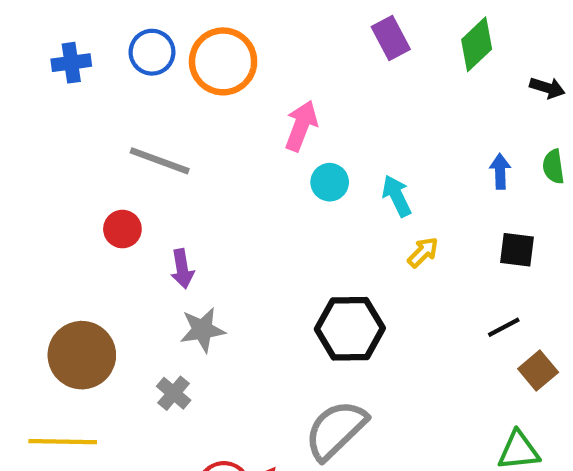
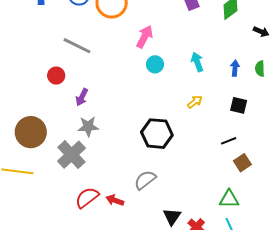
cyan arrow: (397, 196) -> (197, 62), moved
purple arrow: (182, 269) -> (82, 97), turned 30
gray cross: (174, 393) -> (72, 155), size x1.8
gray semicircle: (336, 430) -> (145, 180), size x0.7

